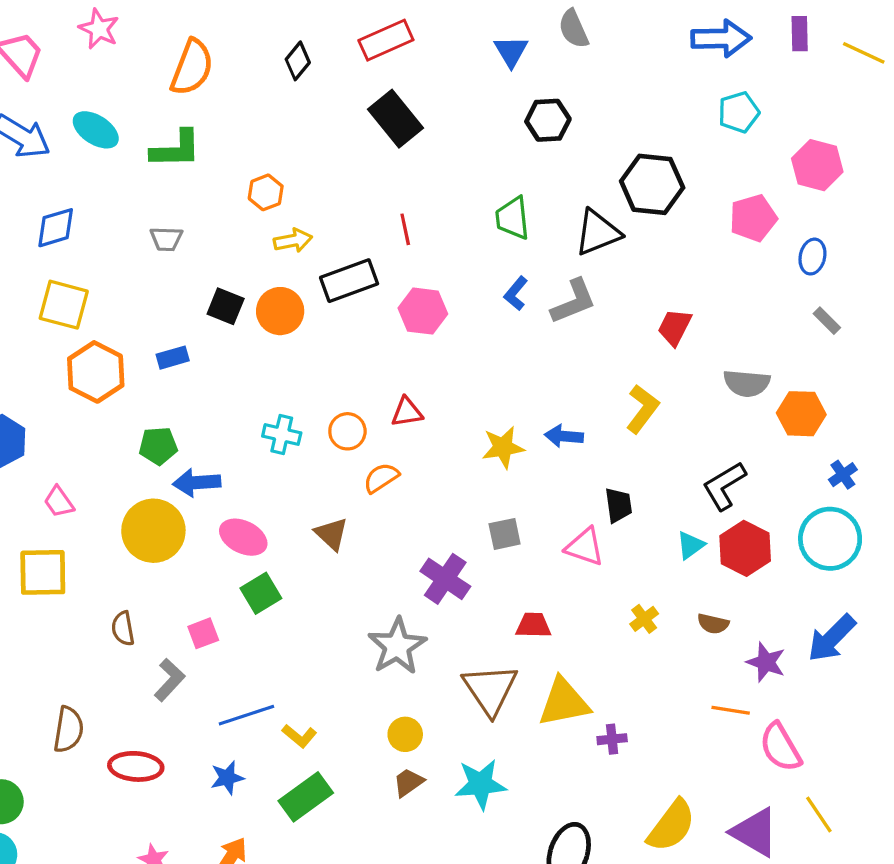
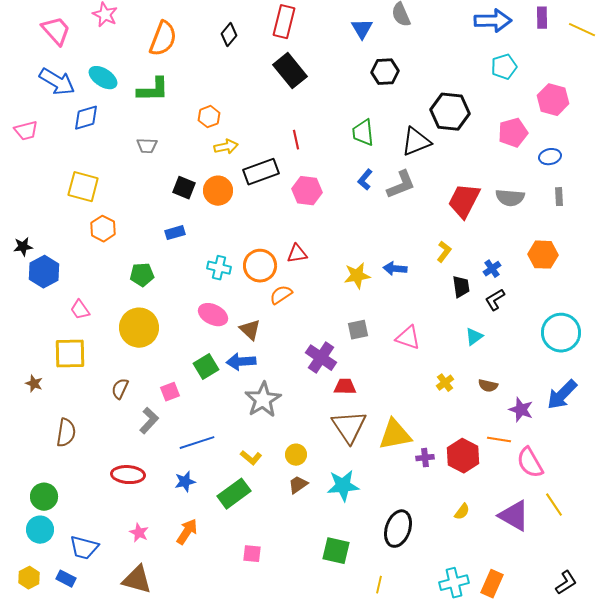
red rectangle: (386, 40) -> (284, 22), turned -52
blue diamond: (56, 228) -> (86, 118), moved
blue ellipse: (812, 257) -> (550, 157), turned 65
gray rectangle: (827, 321) -> (559, 197), turned 42
red trapezoid: (675, 327) -> (464, 201), size x1.5
blue rectangle: (173, 358) -> (175, 233), moved
orange hexagon: (96, 372) -> (103, 229), size x0.7
gray semicircle: (747, 383) -> (510, 198), moved
yellow L-shape: (642, 409) -> (444, 252), size x0.7
orange circle: (347, 431) -> (260, 266), size x1.4
blue cross: (843, 475) -> (492, 269), moved
blue arrow: (197, 483) -> (241, 362), moved
black L-shape: (724, 486) -> (495, 300), size x0.7
black trapezoid: (618, 505) -> (461, 287), moved
pink ellipse: (243, 537) -> (213, 315), moved
red hexagon: (745, 548) -> (463, 456), moved
red trapezoid: (533, 625) -> (345, 387), moved
brown semicircle: (123, 629) -> (120, 389), turned 35
gray star: (397, 646) -> (263, 400), moved
brown semicircle: (68, 730) -> (66, 433), moved
yellow L-shape: (299, 736) -> (251, 458), moved
yellow semicircle: (671, 826) -> (462, 512), size x0.5

